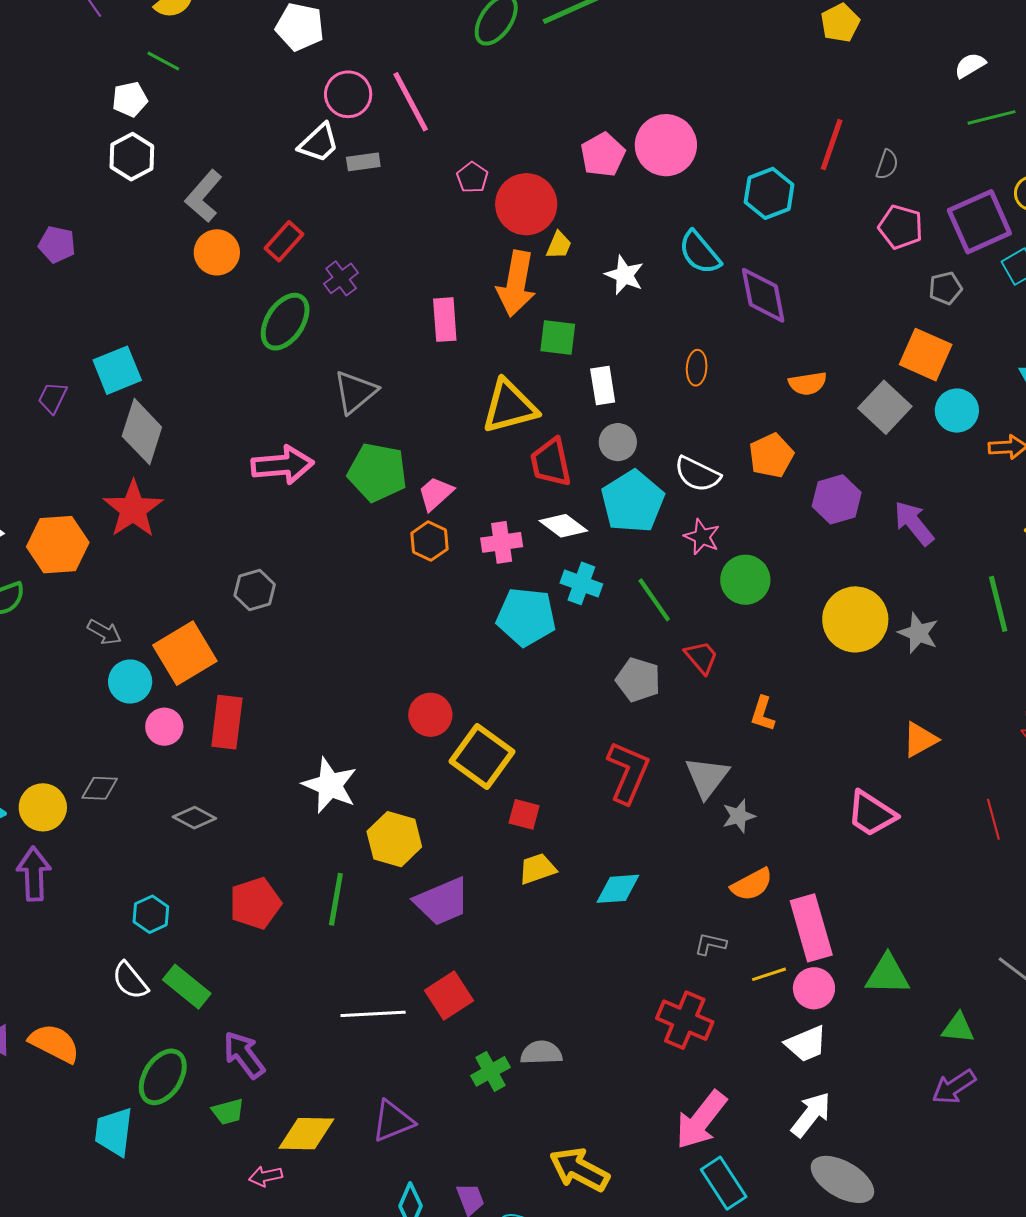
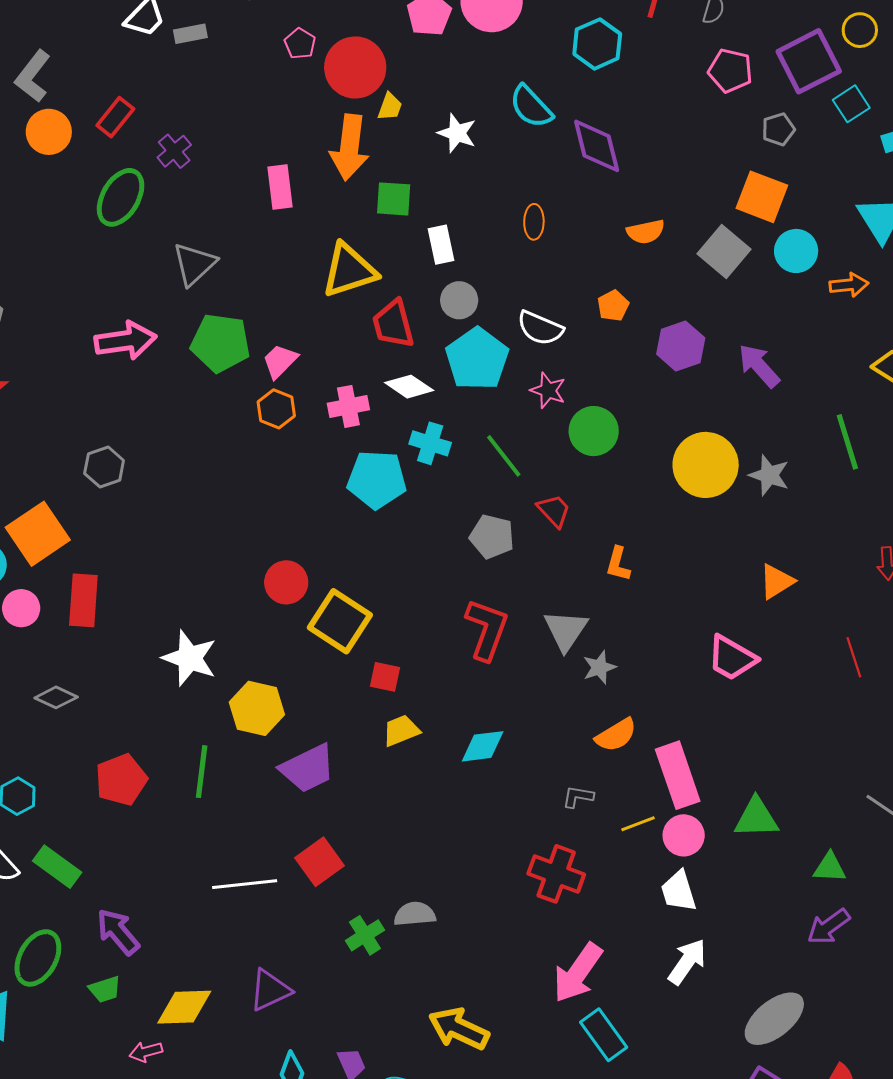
orange pentagon: (771, 456) -> (613, 306), size x0.7
white trapezoid: (806, 1044) -> (679, 891), turned 99
gray ellipse: (842, 1179) -> (774, 1019), moved, turned -66

